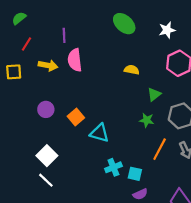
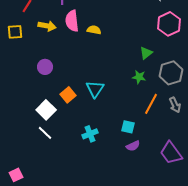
yellow semicircle: (132, 70) -> (94, 30), moved
orange square: (76, 117) -> (68, 95), moved
cyan triangle: (99, 133) -> (95, 89), turned 48
cyan cross: (113, 167) -> (90, 134), moved

